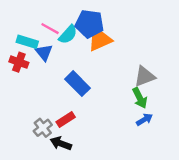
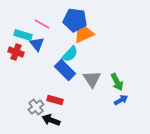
cyan semicircle: (68, 35) -> (70, 54), moved
gray triangle: (145, 76) -> (92, 79), moved, turned -42
red rectangle: (66, 119) -> (55, 100), turned 49

